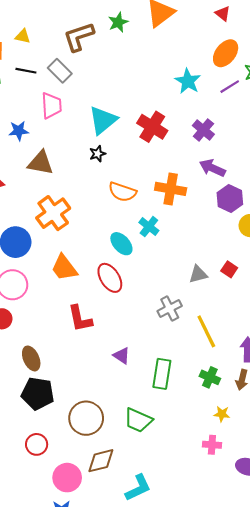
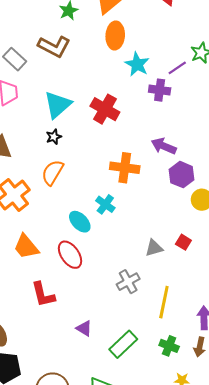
brown L-shape: (79, 37) -> (54, 47), moved, turned -132
orange ellipse: (226, 53) -> (115, 36), moved, turned -32
purple cross: (203, 130) -> (160, 90), moved, turned -30
orange semicircle: (122, 192) -> (52, 172), moved, turned 104
yellow line: (206, 331) -> (164, 302), turned 40
green rectangle: (162, 374) -> (123, 344), turned 40

